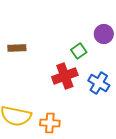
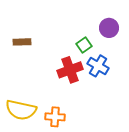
blue cross: (99, 83) -> (98, 66), moved

